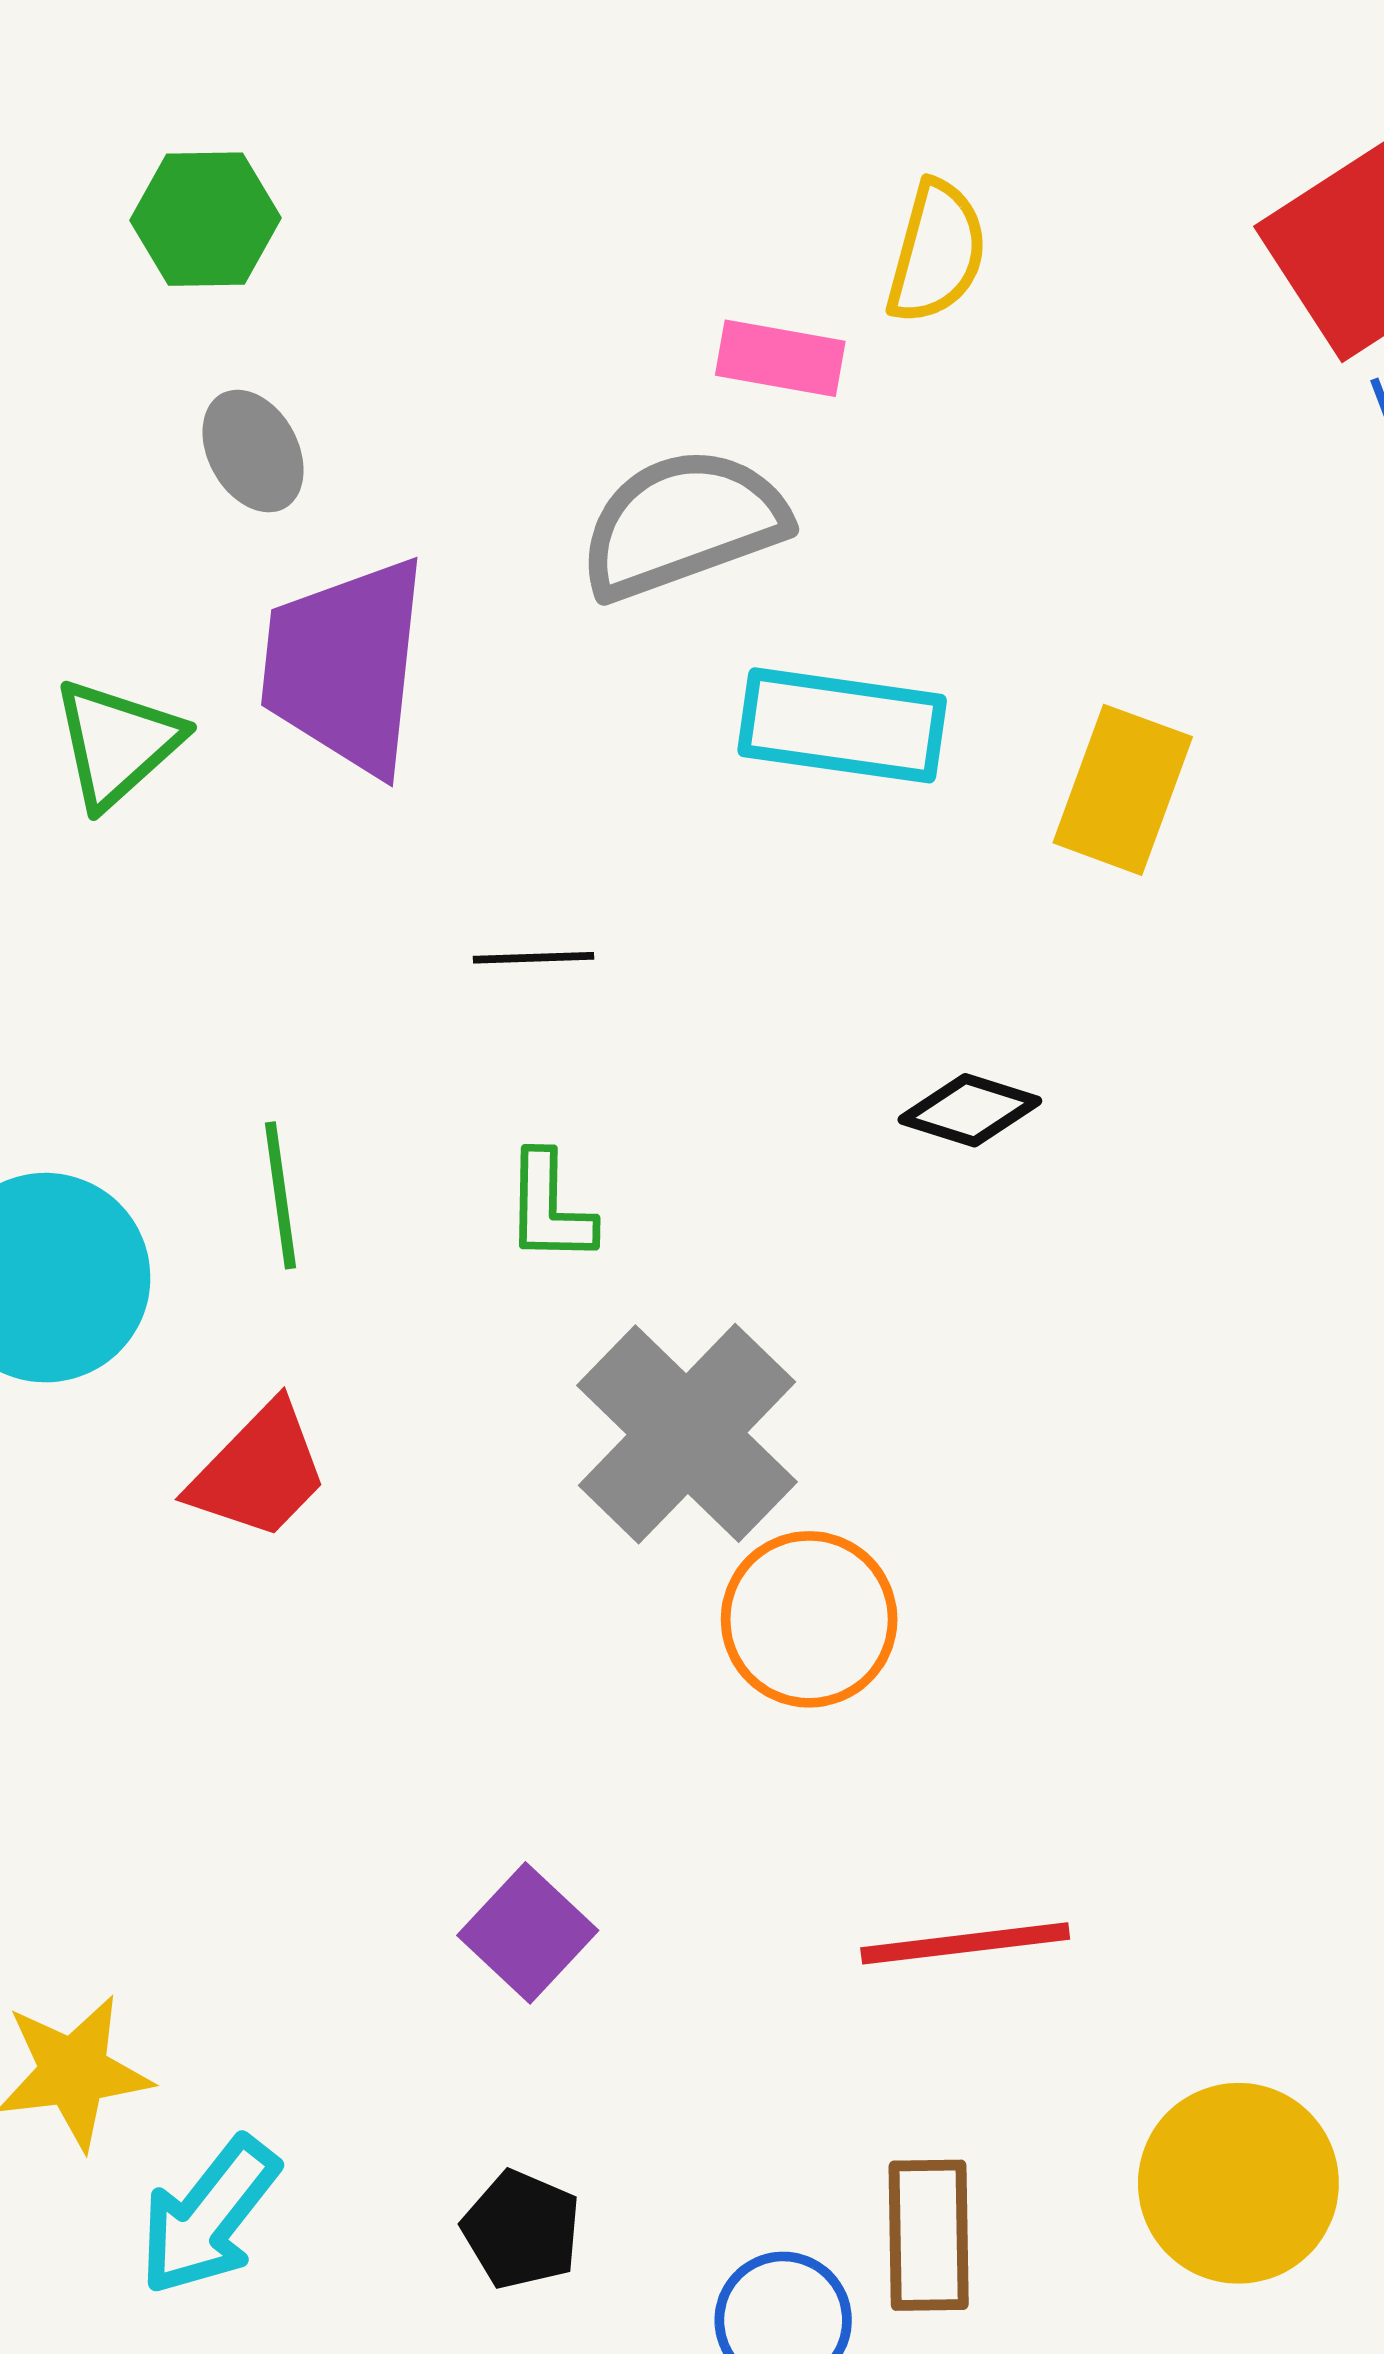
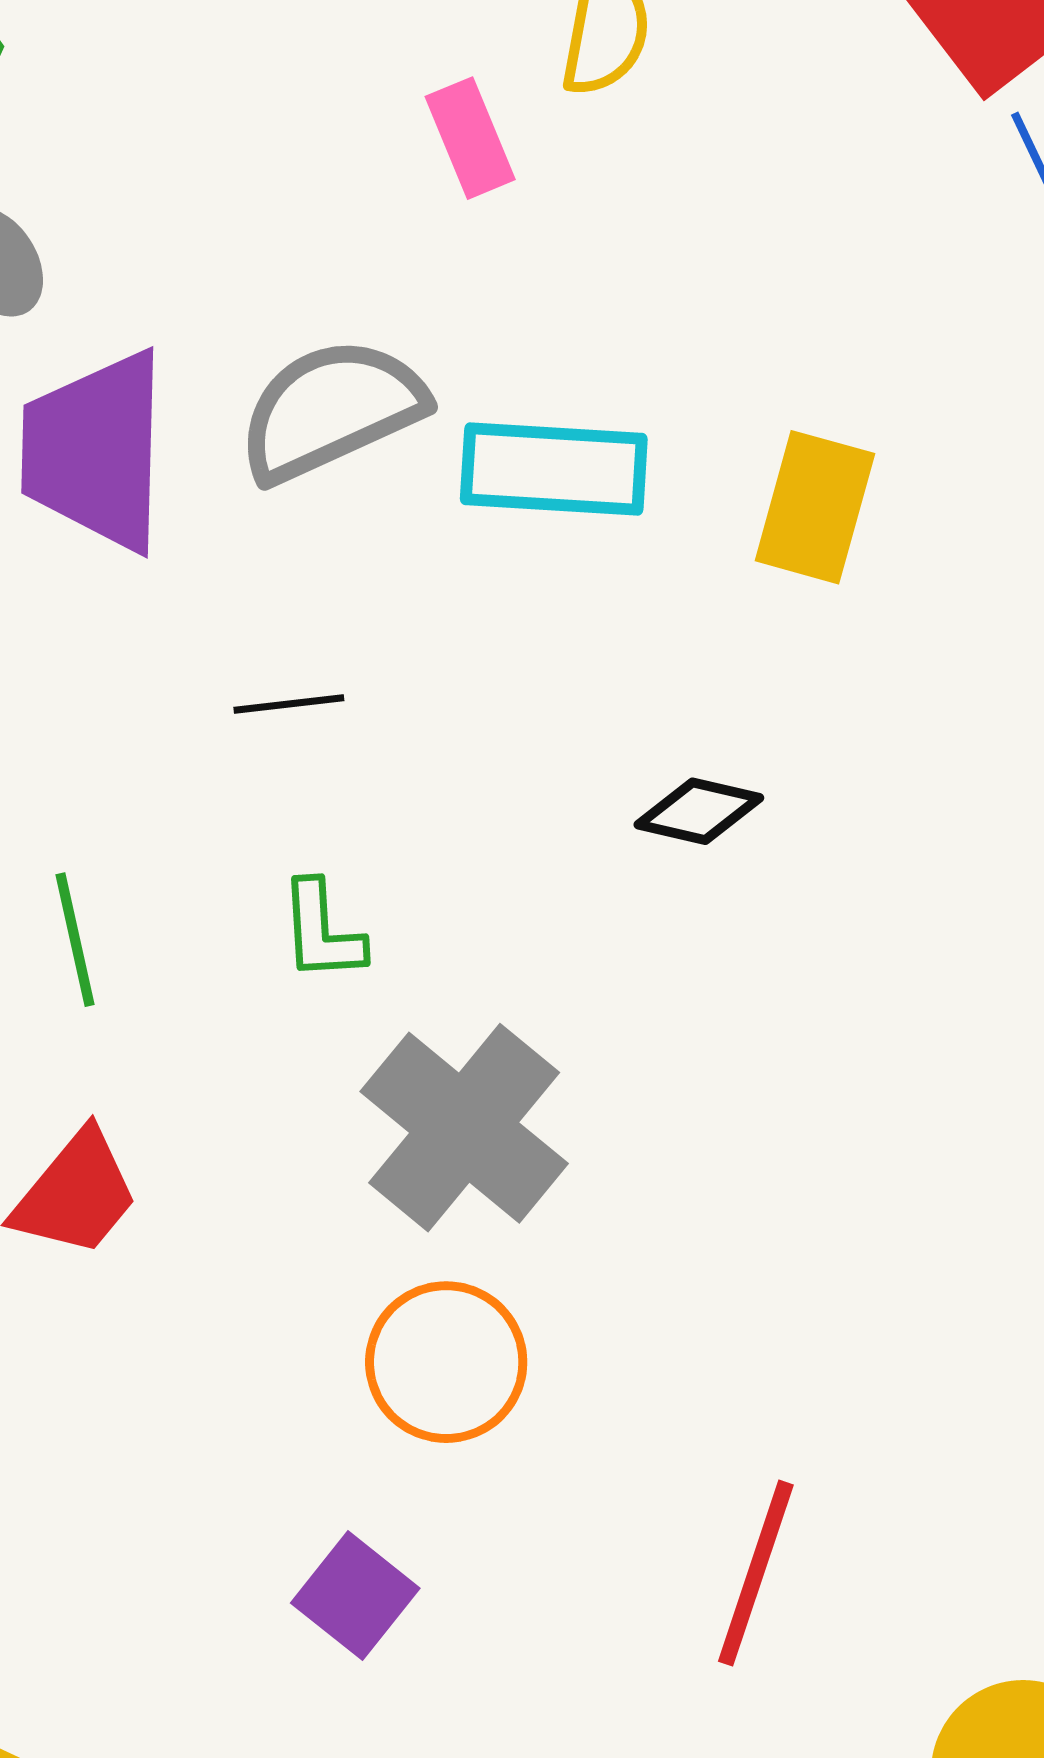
pink rectangle: (780, 358) -> (470, 138), turned 62
gray semicircle: (683, 523) -> (331, 410), moved
orange circle: (809, 1619) -> (446, 1362), moved
red line: (965, 1943) -> (756, 1573), turned -60

